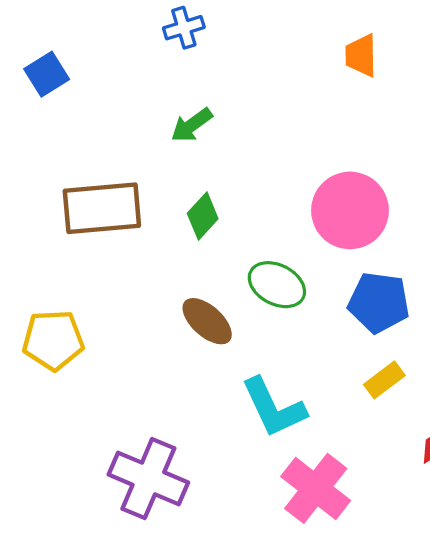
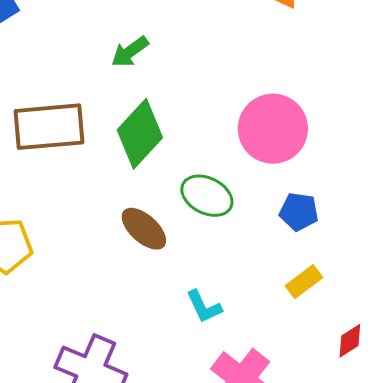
green diamond: (203, 216) -> (140, 134), size x1.6
blue pentagon: (379, 302) -> (299, 212), size x0.7
cyan L-shape: (274, 408) -> (204, 307), size x0.6

